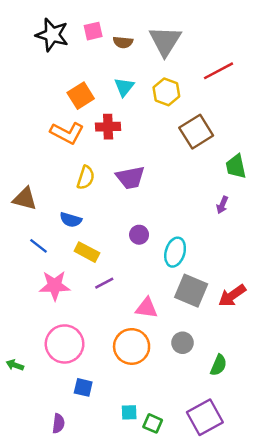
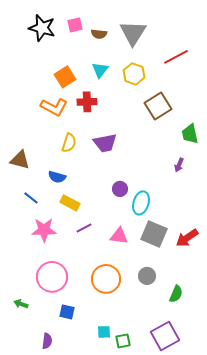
purple circle: (139, 235) -> (120, 189), moved
pink triangle: (147, 308) -> (119, 236), moved
green arrow: (15, 365) -> (21, 304), moved
green square: (153, 423) -> (123, 341), turned -35

